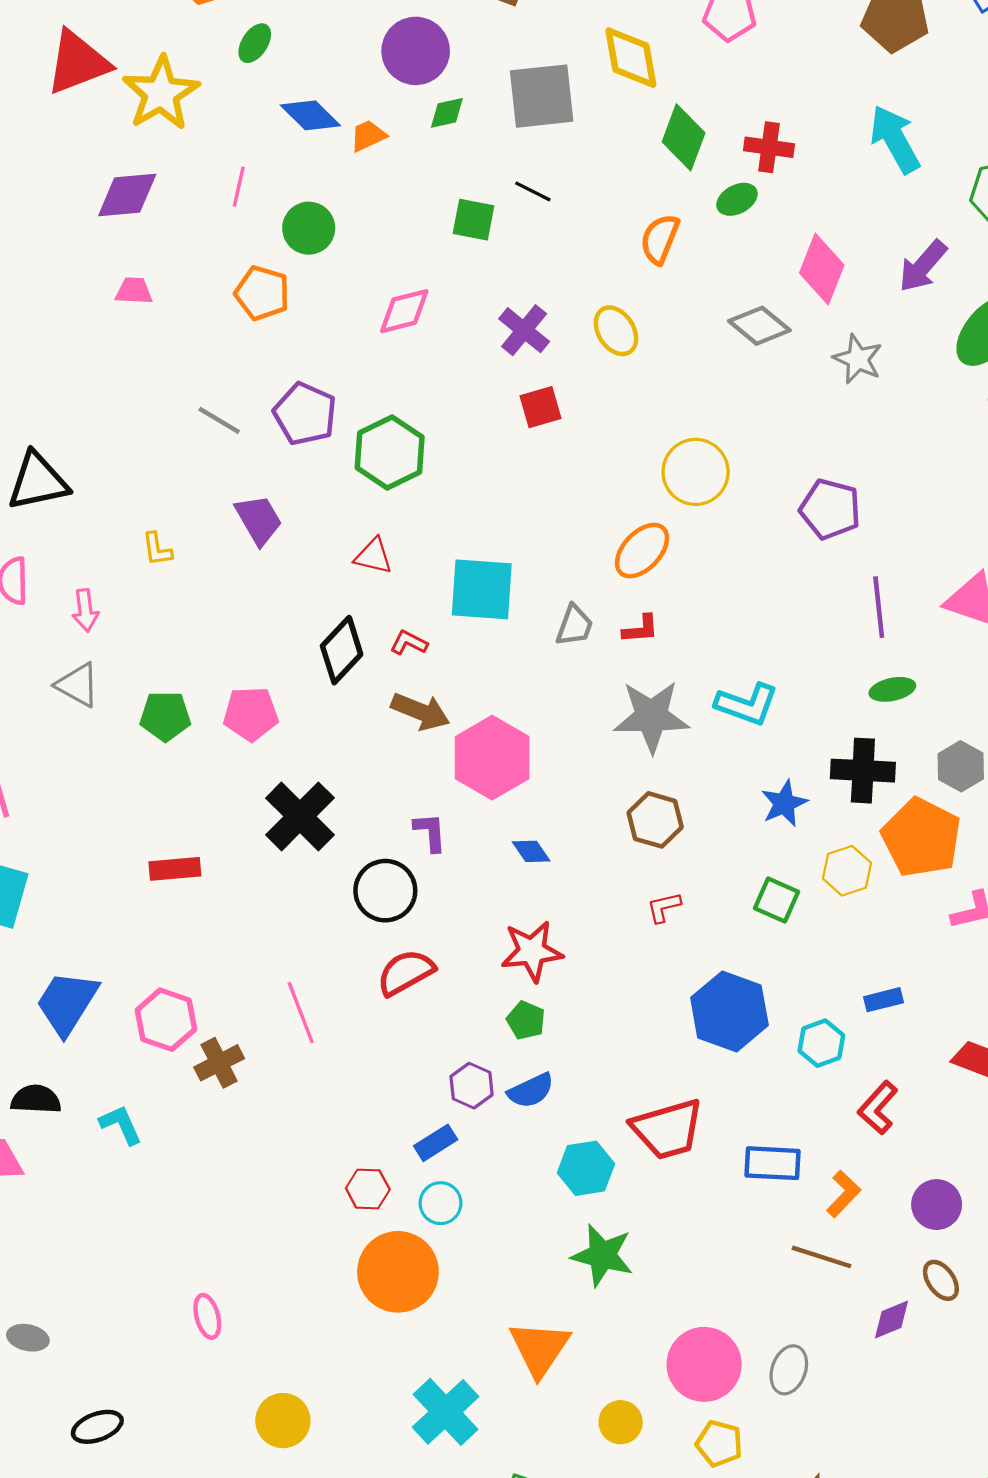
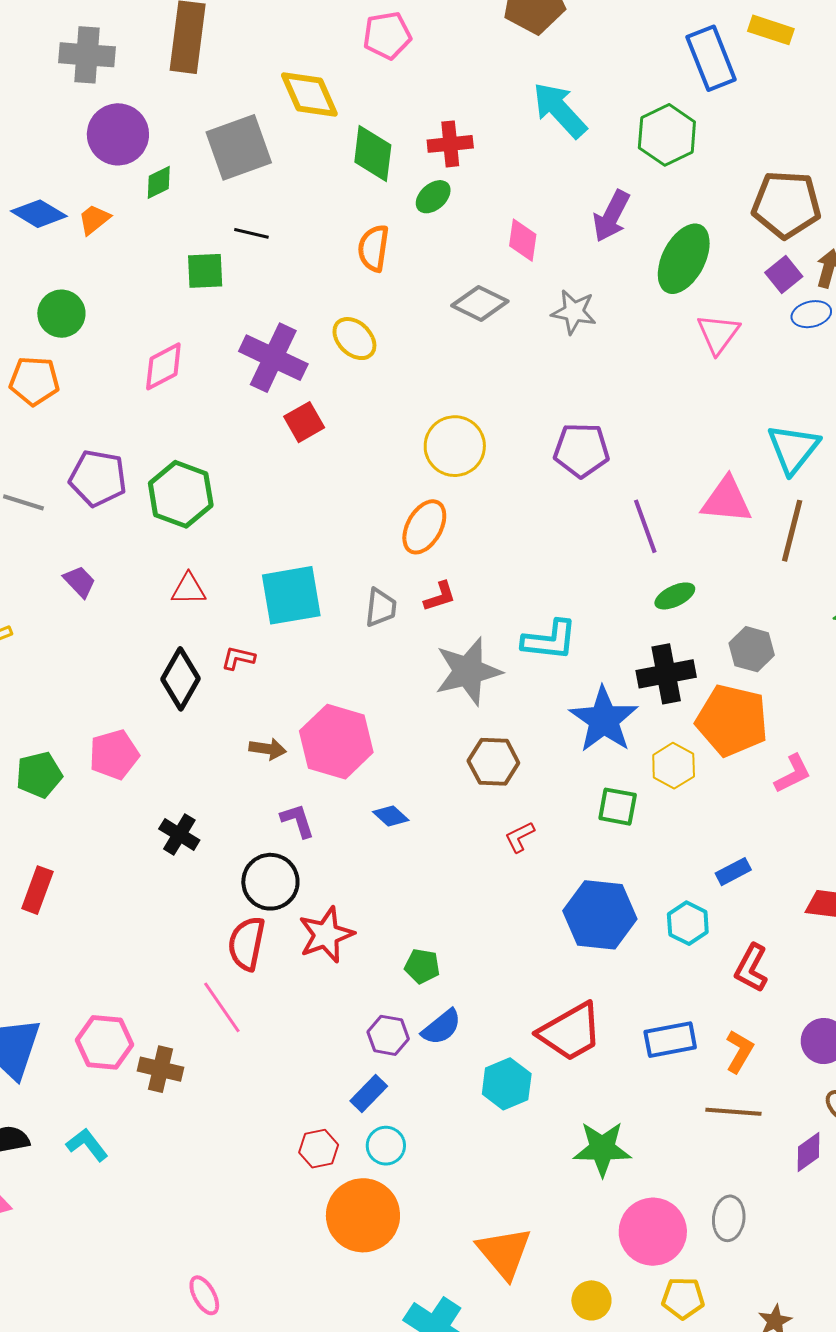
pink diamond: (822, 269) -> (523, 240), size x0.7
purple cross: (524, 330) -> (273, 358), size x1.4
purple trapezoid: (259, 520) -> (80, 582), size x0.7
brown arrow: (420, 712) -> (268, 749), moved, size x0.7
blue star: (784, 803) -> (604, 720), size x1.6
black cross: (300, 816) -> (179, 834), size x0.6
red rectangle: (175, 869) -> (37, 890), moved, turned -51
red star: (532, 951) -> (326, 935), moved
red semicircle: (406, 972) -> (247, 943), moved, turned -36
brown cross: (219, 1063) -> (161, 1069), turned -36
green star: (602, 1255) -> (602, 1149), moved

